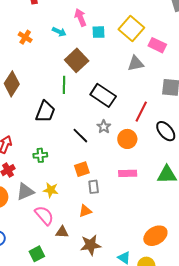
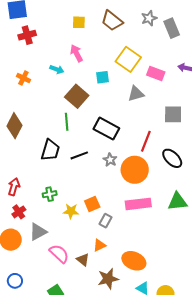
cyan square: (99, 32) -> (103, 77), moved
black line: (80, 136) -> (79, 155), moved, turned -60
orange circle: (127, 139) -> (135, 170), size x1.4
pink rectangle: (128, 173) -> (138, 204), size x1.4
gray rectangle: (94, 187) -> (106, 221), turned 40
yellow star: (51, 190) -> (71, 211), moved
brown triangle: (62, 232) -> (83, 260), moved, turned 40
orange ellipse: (155, 236) -> (134, 261), moved, turned 60

